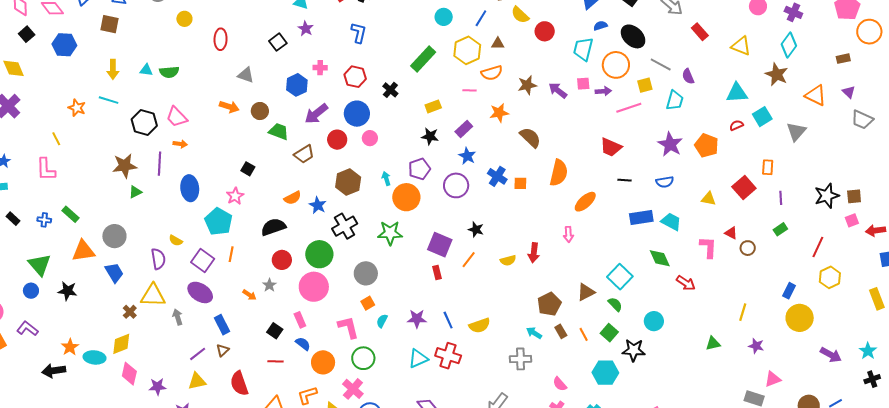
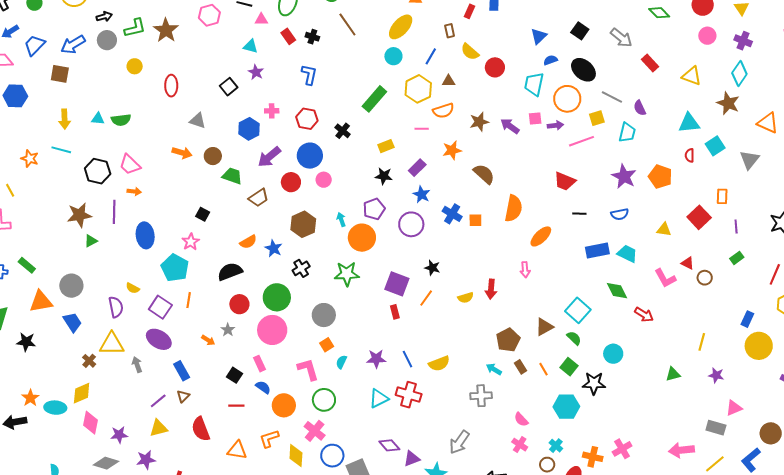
red semicircle: (736, 125) -> (690, 155), turned -64
black cross: (345, 226) -> (301, 268), size x0.7
pink L-shape: (708, 247) -> (665, 278), turned 150

